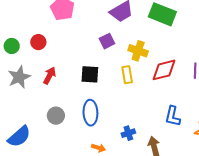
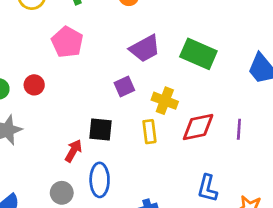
red arrow: (50, 76) -> (73, 151), moved
gray circle: (56, 116) -> (62, 193), moved

